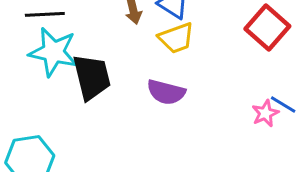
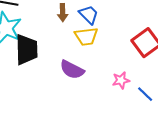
pink star: (265, 113) -> (121, 80), moved

